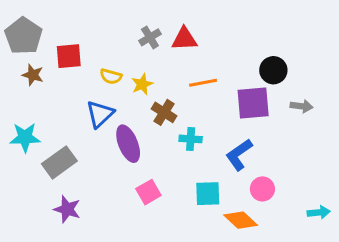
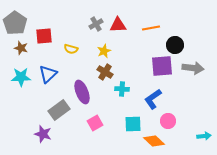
orange line: (203, 83) -> (151, 28), moved
yellow star: (142, 84) -> (104, 51), moved
gray arrow: (302, 106) -> (193, 68), size x1.5
blue triangle: (100, 114) -> (48, 74), moved
cyan star: (25, 137) -> (21, 77), moved
gray rectangle: (59, 162) -> (59, 110), moved

